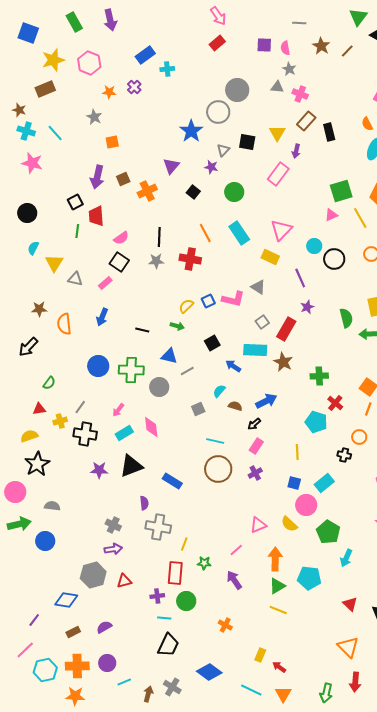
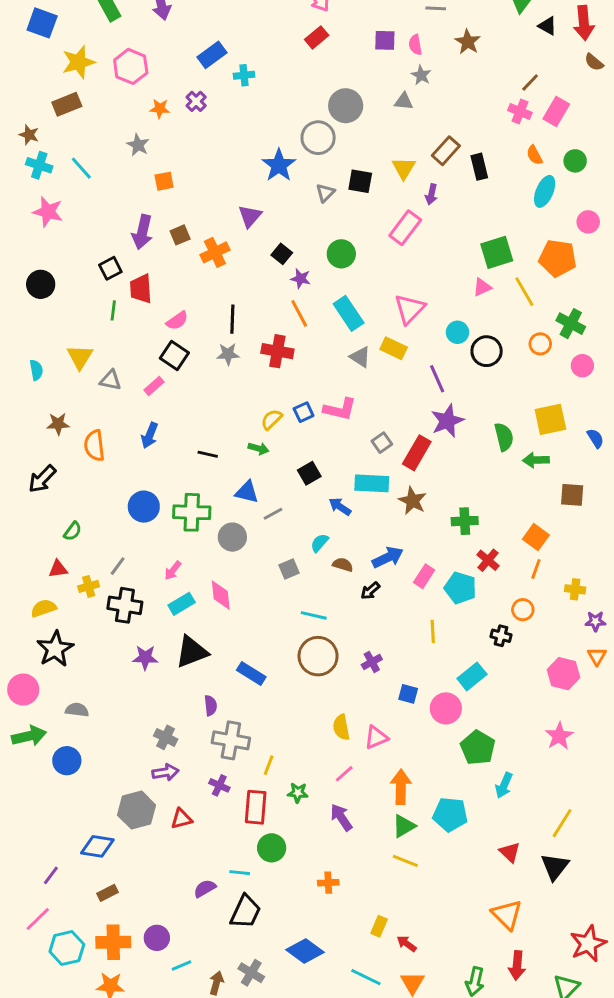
brown line: (347, 51) -> (530, 82), moved
pink cross: (300, 94) -> (520, 112), moved
purple star: (211, 167) -> (301, 279), moved
cyan semicircle: (33, 248) -> (36, 370), moved, turned 144
gray triangle: (258, 287) -> (360, 357), moved
purple star: (307, 307) -> (447, 421), size x1.6
pink rectangle: (256, 446) -> (424, 576), moved
blue square: (294, 483) -> (408, 694), moved
yellow semicircle: (289, 524) -> (341, 727), moved, turned 36
purple cross: (157, 596) -> (219, 785), moved, turned 32
orange cross: (225, 625) -> (328, 883), turned -32
purple semicircle: (104, 627) -> (205, 888), moved

